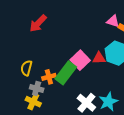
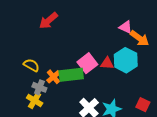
yellow semicircle: (26, 68) -> (31, 65), turned 98
green rectangle: (66, 73) -> (71, 75), turned 40
orange cross: (49, 77) -> (53, 77), turned -32

